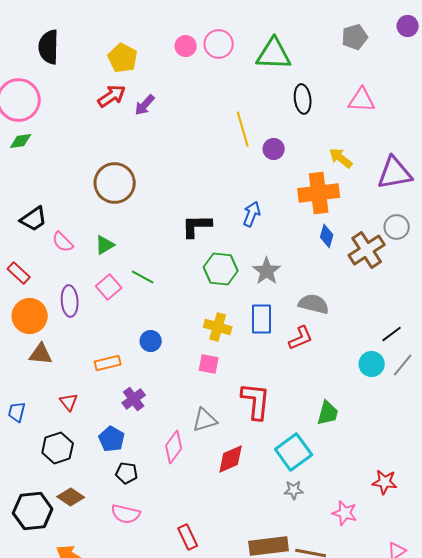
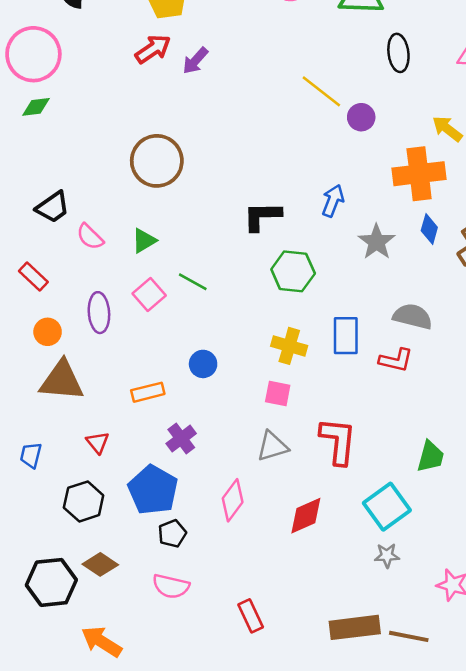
yellow line: (243, 129) -> (321, 91), turned -36
gray star: (267, 271) -> (377, 242), moved
orange circle: (30, 316) -> (48, 332), size x0.6
red L-shape: (301, 338) -> (396, 360), turned 36
brown triangle: (41, 354) -> (62, 381), size x1.5
gray triangle: (205, 420) -> (272, 446), moved
blue pentagon: (112, 439) -> (153, 490), size x1.5
black pentagon: (127, 473) -> (172, 534), turned -30

